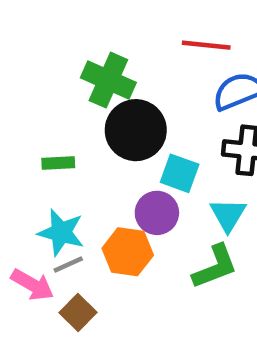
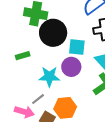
cyan star: (61, 232) -> (49, 77), moved
orange hexagon: (128, 252) -> (65, 108), moved

